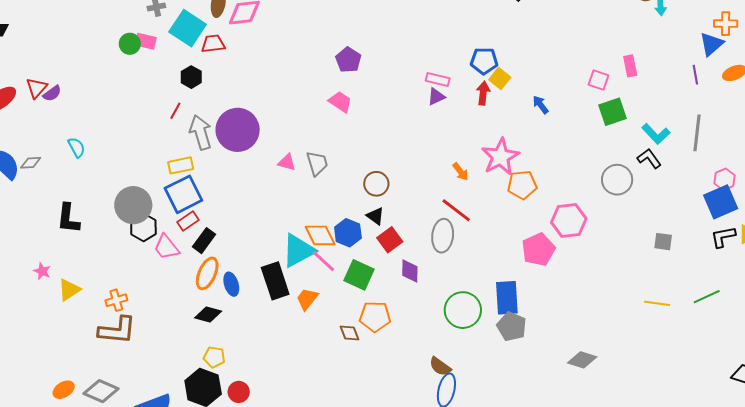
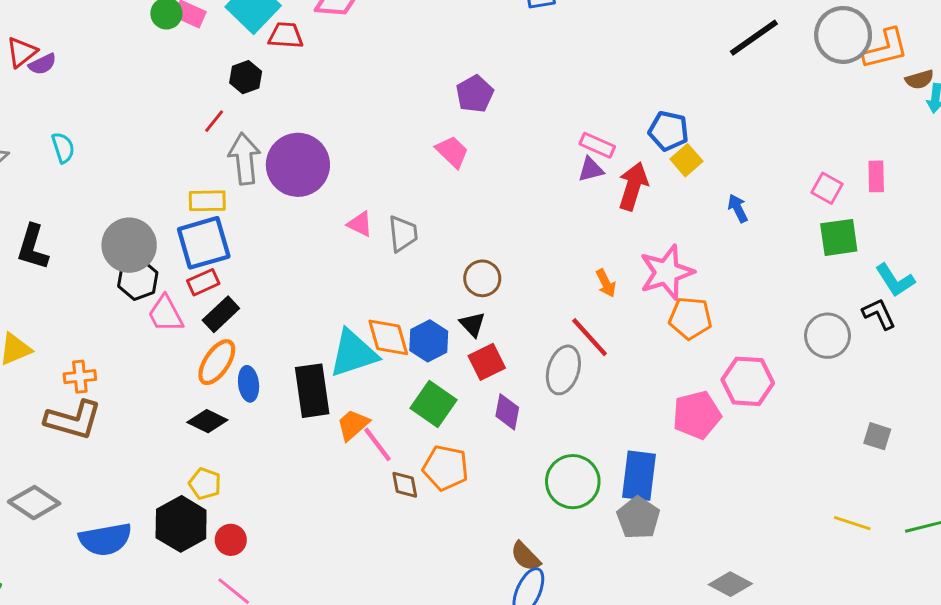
red arrow: (483, 93) -> (633, 186), moved, size x1.4
pink line: (324, 261) -> (378, 444), moved

